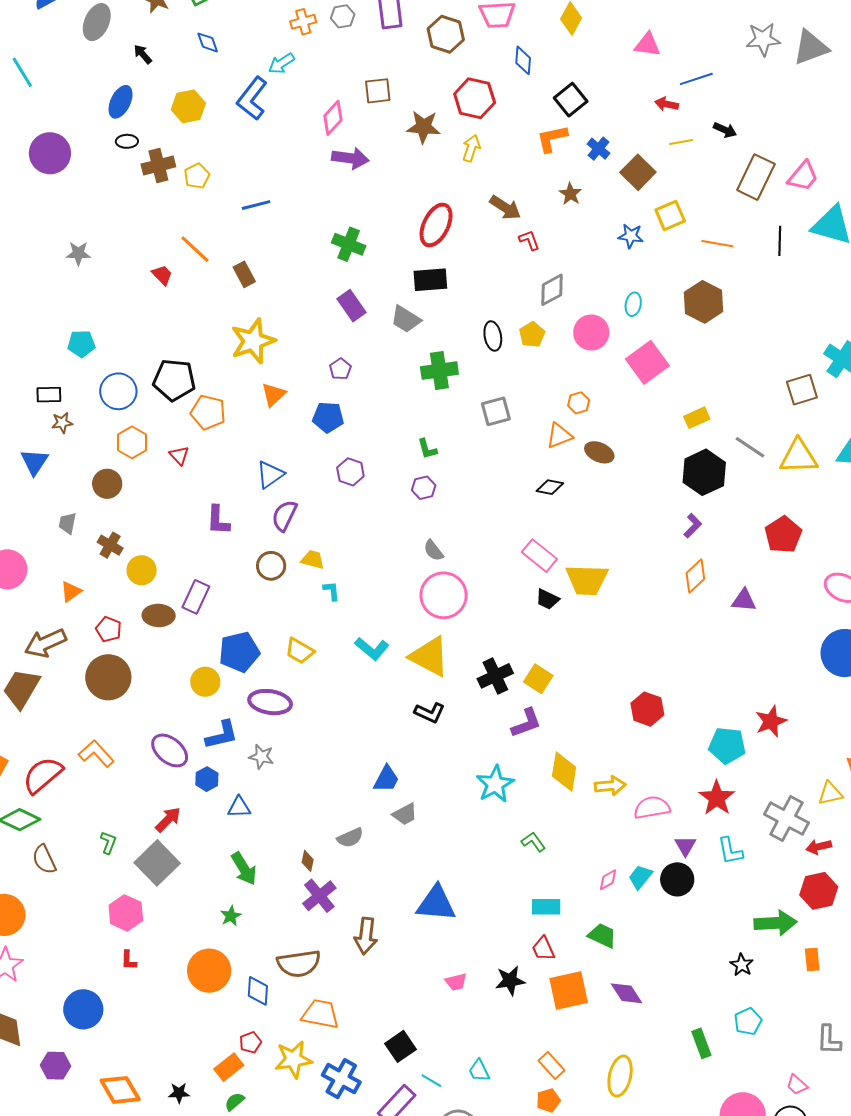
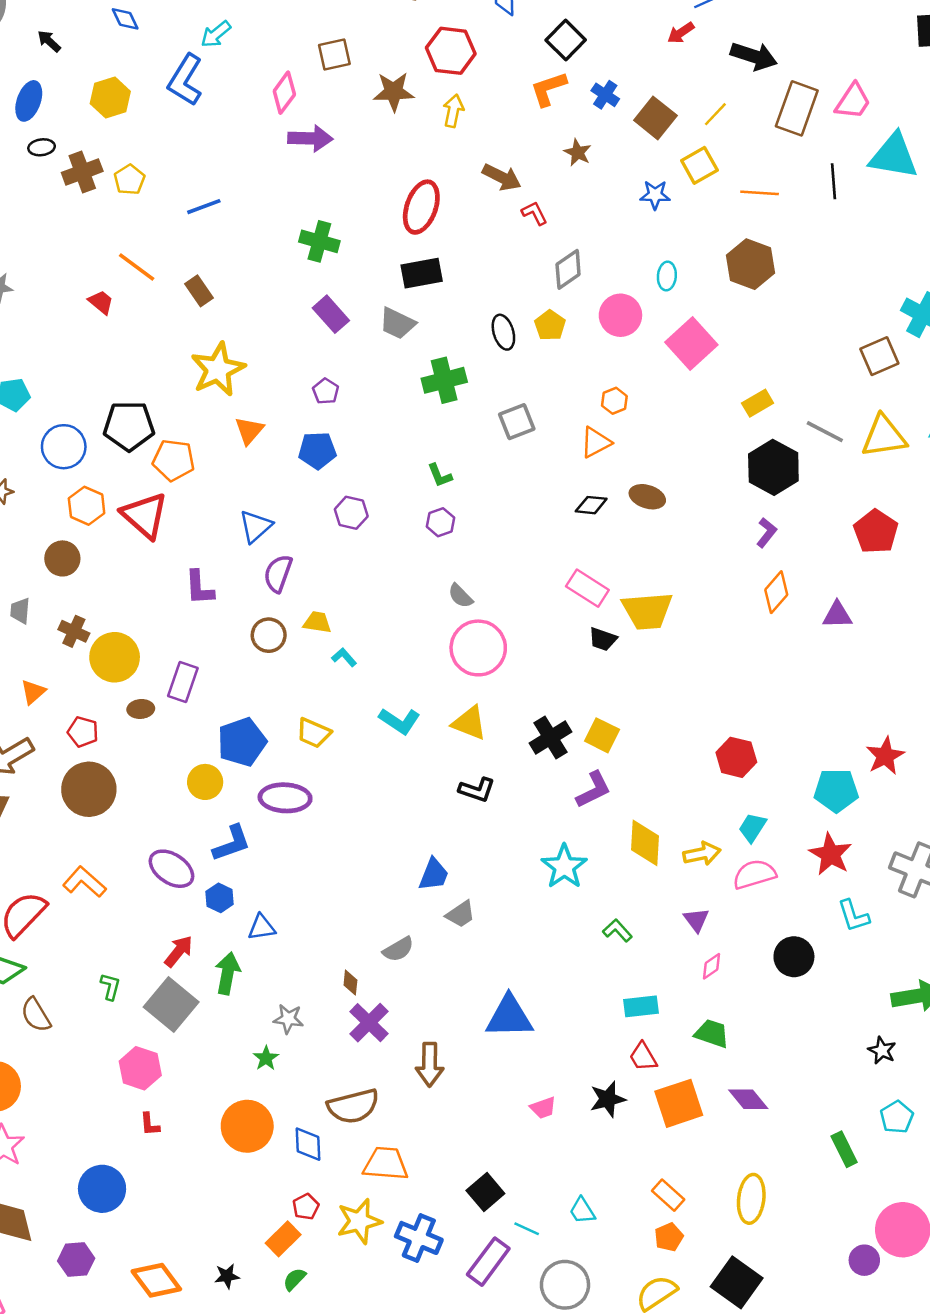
red arrow: (667, 104) -> (681, 33), turned -40
black arrow: (725, 130) -> (754, 56), size x1.6
yellow line: (681, 142) -> (715, 114), moved, turned -30
brown ellipse: (599, 452) -> (647, 497), moved
red triangle: (179, 455) -> (145, 515), size x2.0
yellow circle: (142, 570) -> (115, 657), size x1.4
cyan L-shape: (332, 591) -> (344, 657), turned -30
brown ellipse: (159, 615) -> (141, 709), size x0.7
yellow triangle: (429, 657) -> (469, 723), size x0.7
gray star: (261, 757) -> (288, 1019), moved
purple triangle: (685, 846) -> (696, 920), moved
green arrow: (244, 869) -> (228, 973), moved, turned -132
cyan trapezoid: (640, 877) -> (752, 828), moved

